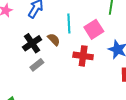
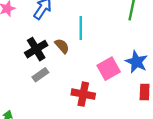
pink square: (94, 29) -> (109, 69), moved
red cross: (83, 56) -> (83, 94), moved

